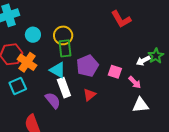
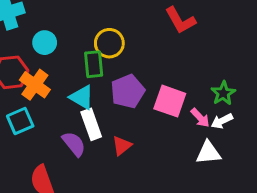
yellow circle: (63, 35) -> (109, 43), moved
green star: (156, 56) -> (223, 93), moved
white arrow: (143, 61) -> (222, 121), moved
pink square: (115, 72) -> (170, 101), size x1.5
red triangle: (90, 95) -> (122, 146), moved

